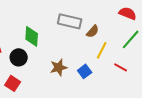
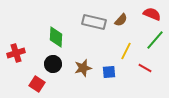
brown semicircle: (93, 31) -> (121, 20), moved
black circle: (19, 57) -> (53, 64), moved
blue square: (85, 71) -> (109, 72), turned 32

